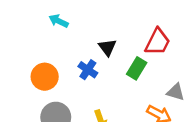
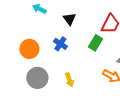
black triangle: (107, 47) -> (69, 19), moved

